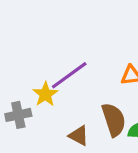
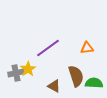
yellow star: (45, 94) -> (28, 69), moved

